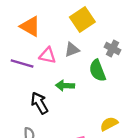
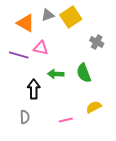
gray triangle: (72, 50) -> (48, 15), moved
green semicircle: (97, 71) -> (84, 73), moved
black arrow: (39, 103) -> (34, 89), turned 30

